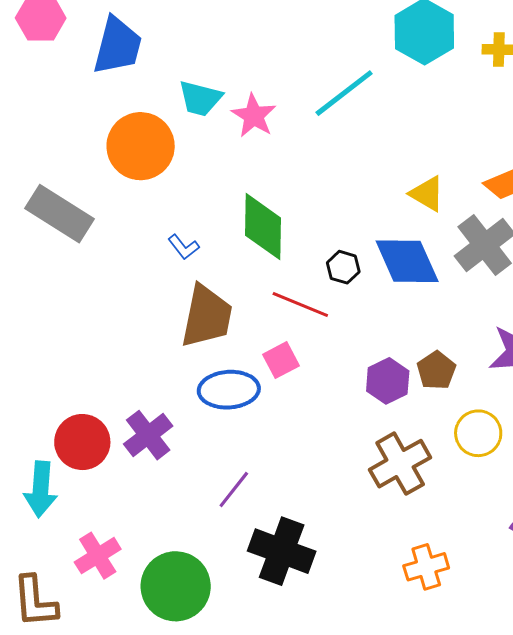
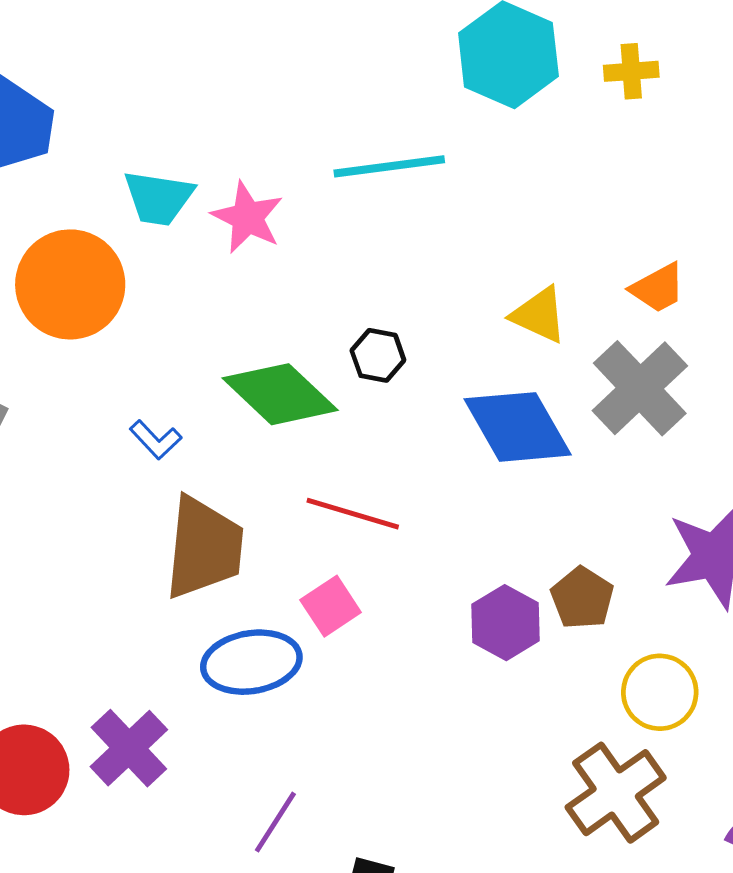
cyan line: (344, 93) -> (389, 166), turned 36
green diamond: (263, 227) -> (280, 394), turned -42
black hexagon: (343, 267) -> (378, 355), moved
brown cross: (400, 464) -> (616, 793), moved

